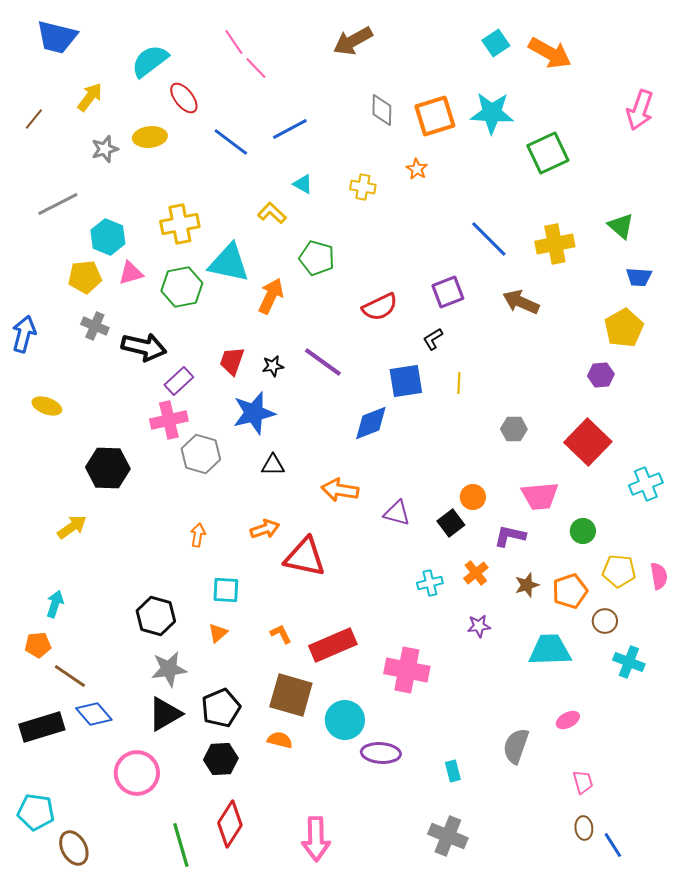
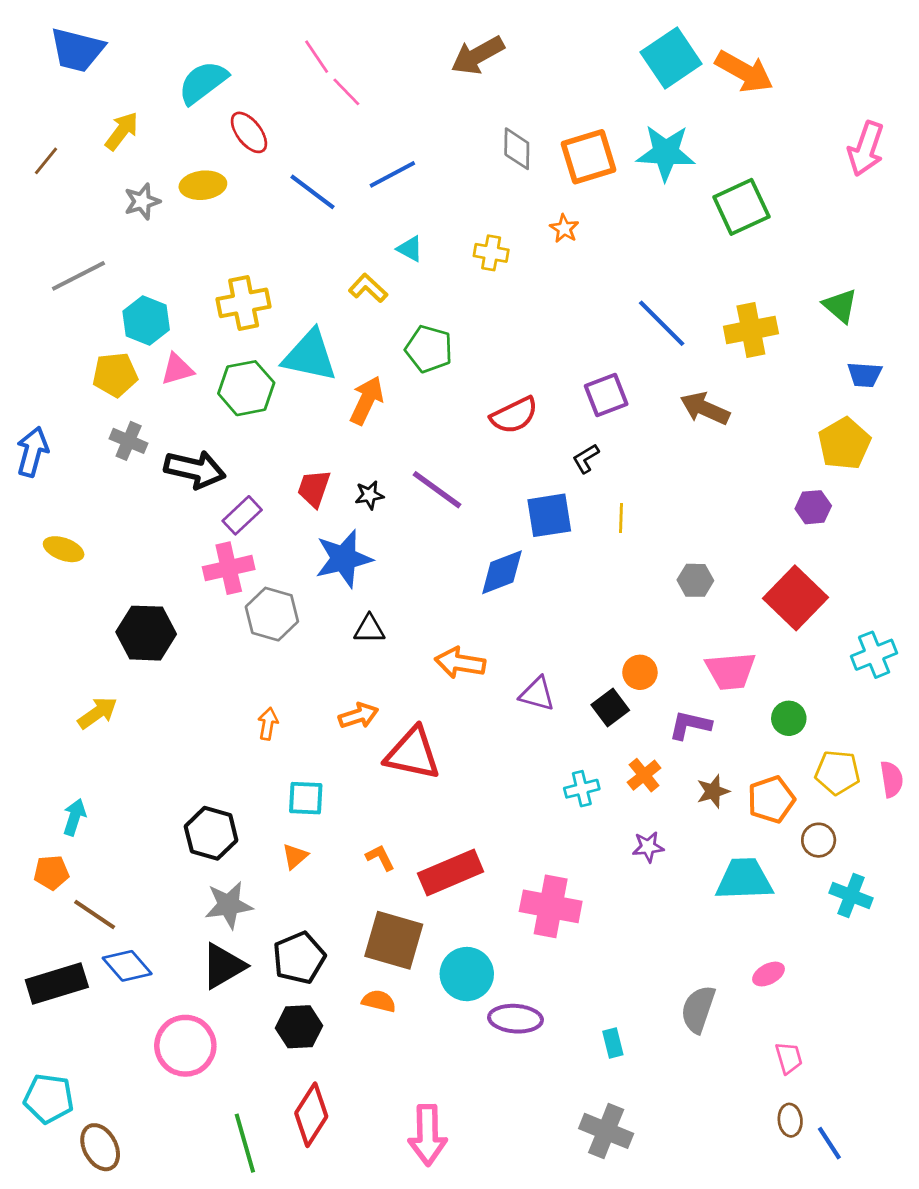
cyan square: (496, 43) -> (671, 58), size x1.6

